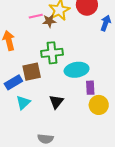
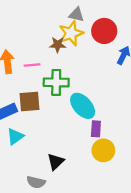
pink line: (36, 16) -> (32, 65), moved
cyan ellipse: (77, 70) -> (83, 106), turned 50
black triangle: (56, 102) -> (56, 162), moved

